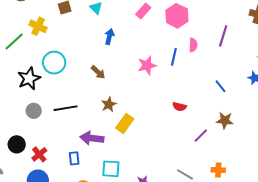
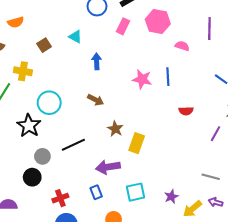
pink semicircle: (193, 45) -> (182, 46), turned -56
blue line: (174, 57) -> (168, 77), moved
pink star: (147, 65) -> (142, 79), turned -30
black circle: (17, 144) -> (32, 177), moved
red cross: (39, 154) -> (60, 198), turned 35

